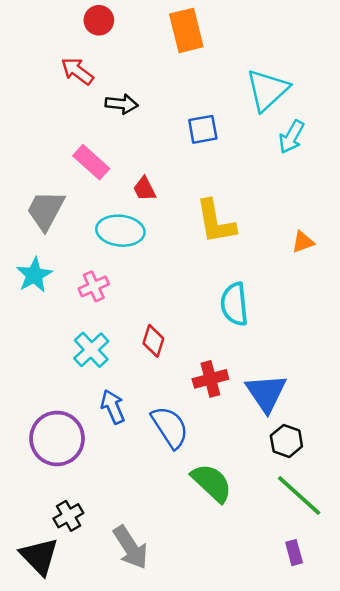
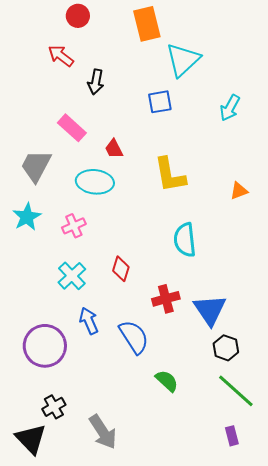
cyan triangle: (267, 90) -> (183, 60), moved
black arrow: (122, 104) -> (96, 82), turned 95
green semicircle: (212, 483) -> (167, 381), size x0.7

